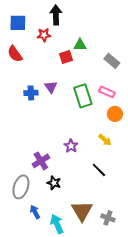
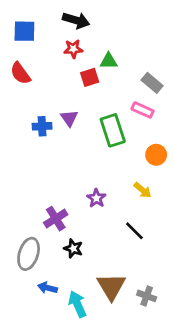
black arrow: (56, 15) -> (76, 20), turned 108
red star: (44, 35) -> (73, 49), moved
pink rectangle: (107, 92) -> (143, 110), moved
blue arrow: (35, 212) -> (48, 288), turned -48

